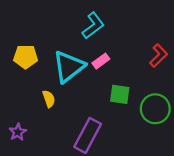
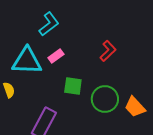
cyan triangle: (69, 67) -> (27, 61), turned 40

